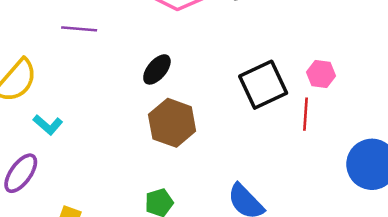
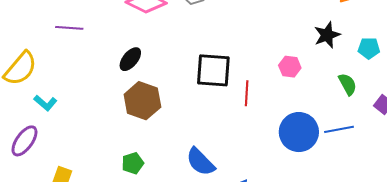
pink hexagon: (321, 74) -> (290, 67), moved
black square: (263, 85) -> (213, 70), turned 30

